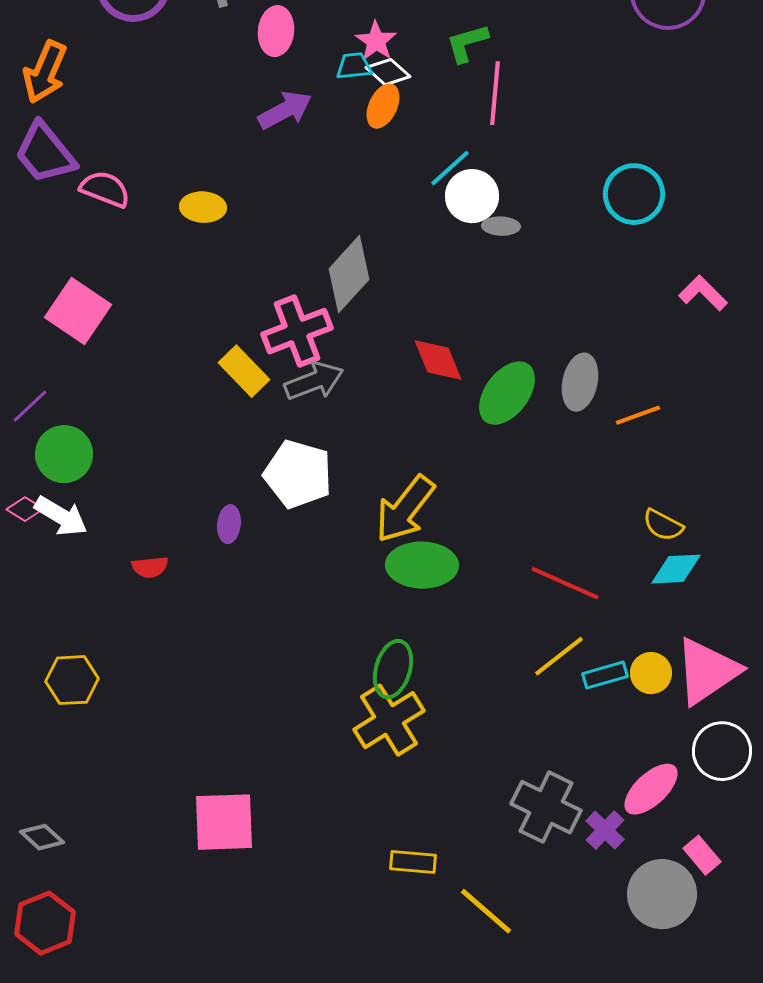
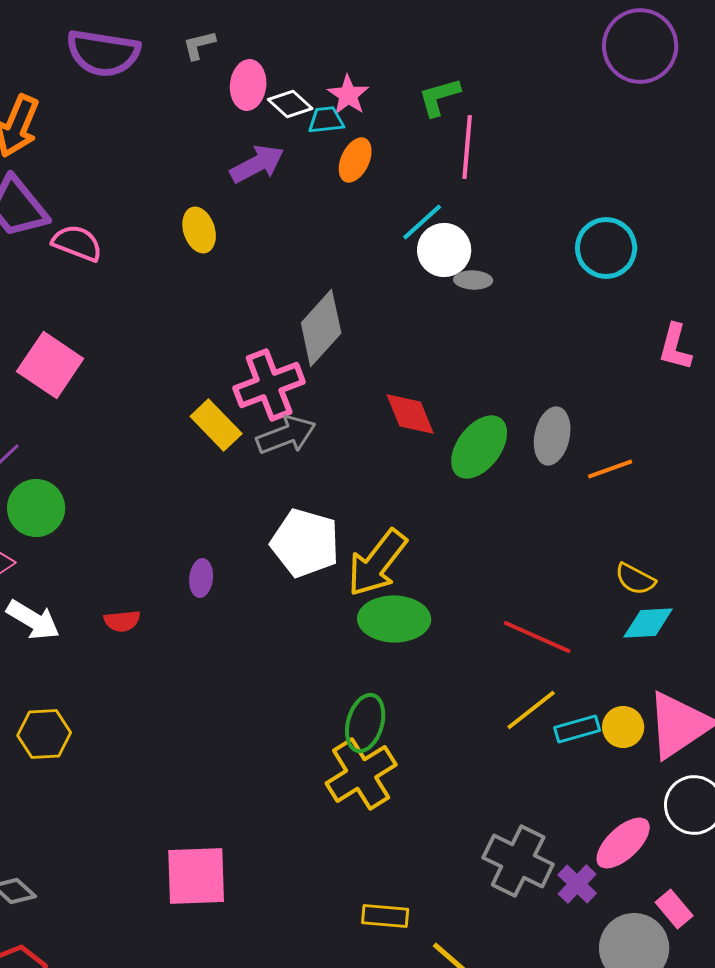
white diamond: (388, 72) -> (290, 104), moved
yellow ellipse: (203, 207) -> (199, 230), moved, turned 69
pink L-shape: (703, 293) -> (675, 347), turned -120
white pentagon: (298, 474) -> (305, 543), moved
white arrow: (61, 516) -> (33, 620), moved

